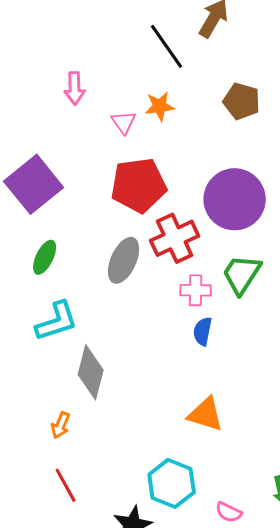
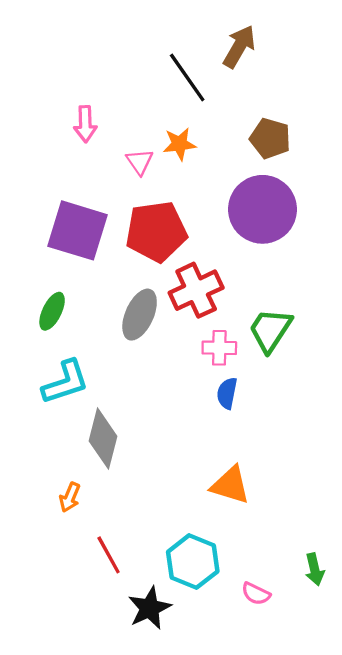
purple square: (34, 184) -> (78, 230), moved, turned -34
purple circle: (235, 199) -> (262, 209), moved
red line: (66, 485) -> (109, 555), moved

